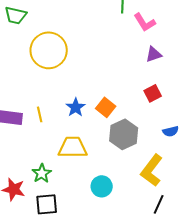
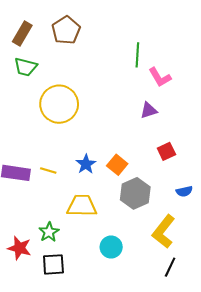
purple triangle: (154, 54) -> (149, 110), moved
yellow line: (40, 114) -> (48, 171), turned -63

